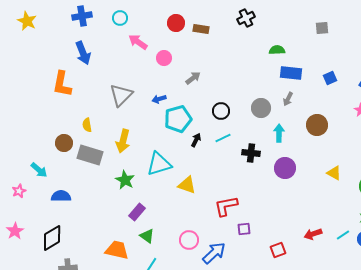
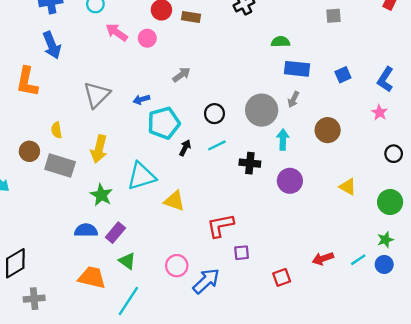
pink circle: (164, 58) -> (147, 38), moved
gray circle: (261, 108) -> (262, 110), size x1.4
blue semicircle: (61, 196) -> (86, 230), moved

